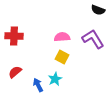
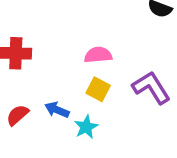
purple L-shape: (93, 39) -> (151, 88), moved
blue arrow: (38, 85) -> (57, 110), moved, turned -40

